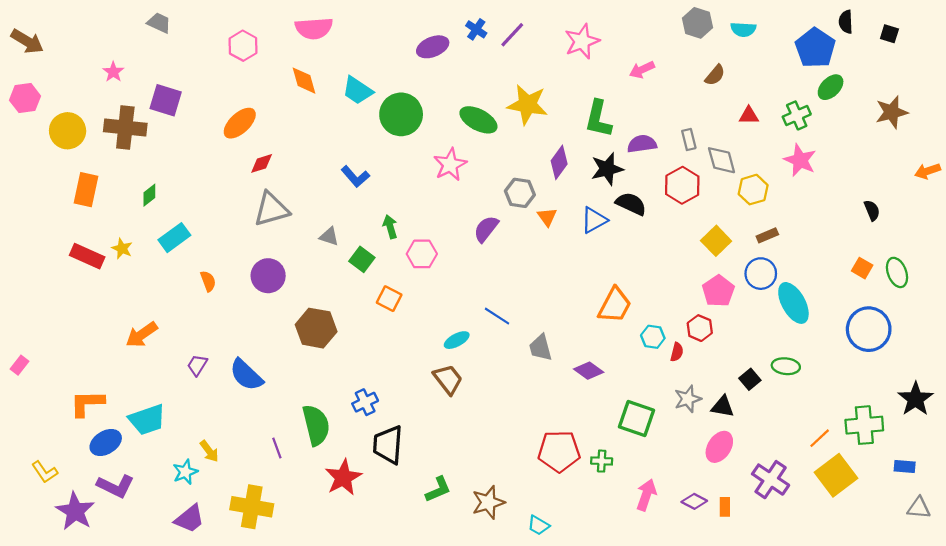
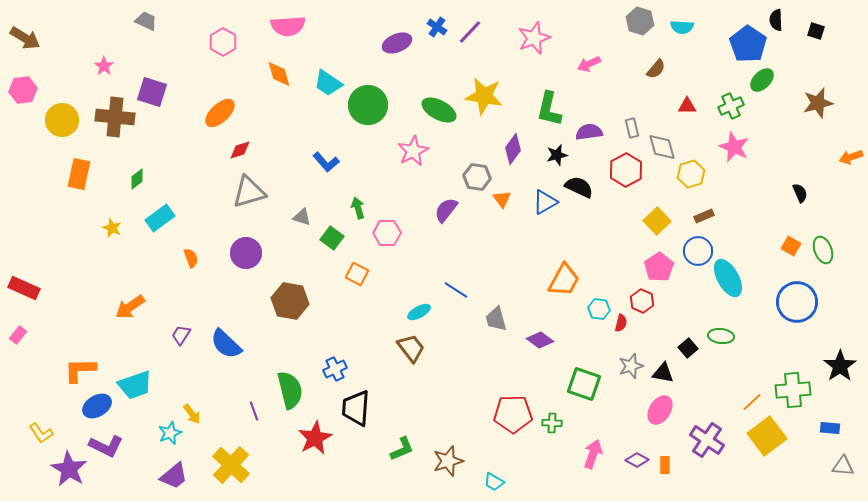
black star: (607, 169) -> (557, 155), size x0.7
red rectangle: (87, 256) -> (24, 288), moved
yellow cross: (252, 507) -> (231, 465), turned 33

